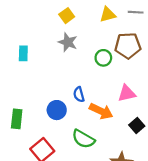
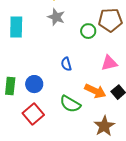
cyan rectangle: (23, 53) -> (16, 27), size x1.5
blue circle: (57, 110) -> (34, 84), moved
orange arrow: (101, 111) -> (95, 91), moved

